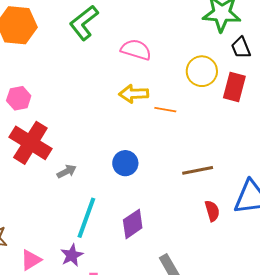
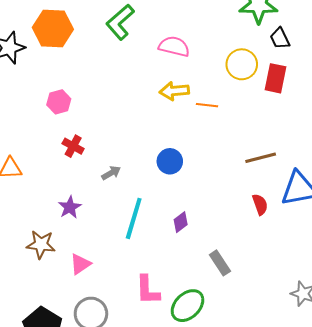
red cross: (30, 143) -> (73, 146), size x0.5
brown line: (198, 170) -> (261, 158), moved
purple diamond: (133, 224) -> (181, 222), size x0.7
purple star: (72, 255) -> (70, 207), moved

